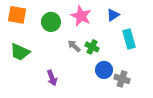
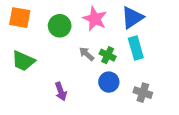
blue triangle: (113, 15) -> (132, 18), size x1.5
cyan rectangle: (129, 39) -> (136, 48), moved
blue circle: (104, 70) -> (109, 82), moved

